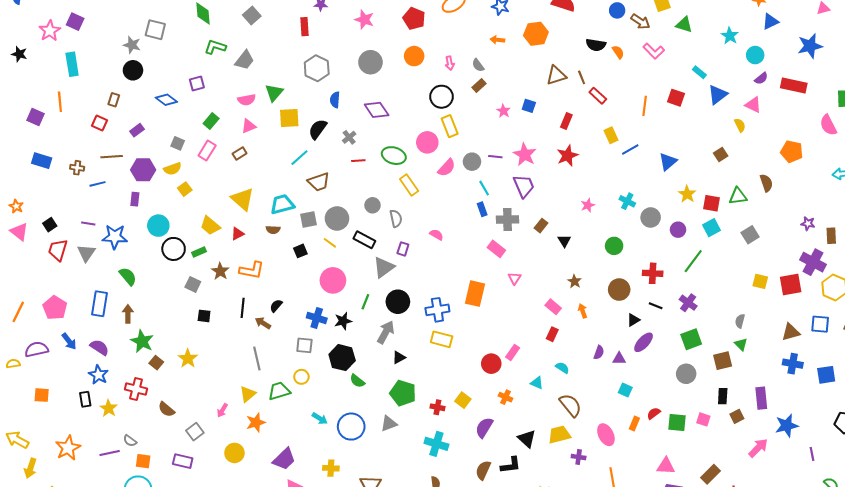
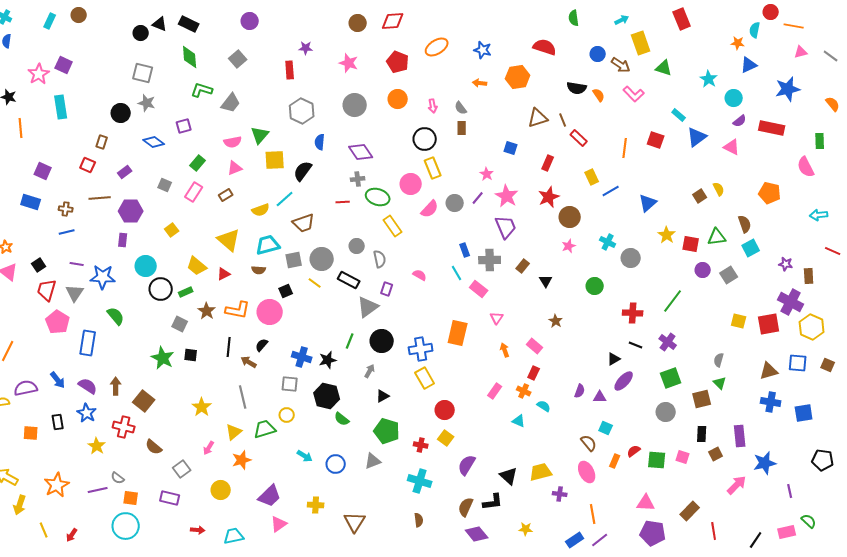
gray star: (132, 45) -> (147, 103), moved
brown rectangle: (479, 86) -> (462, 128), turned -48
orange line: (60, 102) -> (21, 128), moved
pink star: (503, 111) -> (487, 174), moved
purple square: (36, 117) -> (43, 171), moved
yellow semicircle: (740, 125) -> (719, 189), moved
gray cross: (349, 137) -> (358, 179), moved, turned 32
purple line: (495, 157) -> (478, 198), turned -56
yellow semicircle: (173, 169) -> (261, 210), moved
blue line: (97, 184) -> (67, 232), moved
cyan line: (484, 188) -> (457, 273), moved
cyan square: (712, 228) -> (751, 248), moved
purple circle: (678, 230) -> (703, 270), moved
pink circle: (333, 280) -> (270, 312), moved
brown circle: (619, 290) -> (570, 217), moved
pink pentagon: (55, 308) -> (58, 322), moved
orange arrow: (583, 311) -> (505, 350), moved
brown arrow: (128, 314) -> (116, 386), moved
gray arrow: (386, 332) -> (370, 371), size x0.6
yellow rectangle: (442, 339) -> (425, 378), turned 45
green star: (142, 341) -> (163, 358), moved
yellow star: (188, 359) -> (202, 407), moved
brown square: (156, 363) -> (144, 401), size x1.5
red circle: (491, 364) -> (445, 410), moved
orange cross: (505, 397) -> (524, 391), moved
black rectangle: (85, 399) -> (58, 422), moved
brown semicircle: (570, 405) -> (589, 443), moved, size x0.7
blue circle: (351, 427) -> (336, 464), size x0.7

